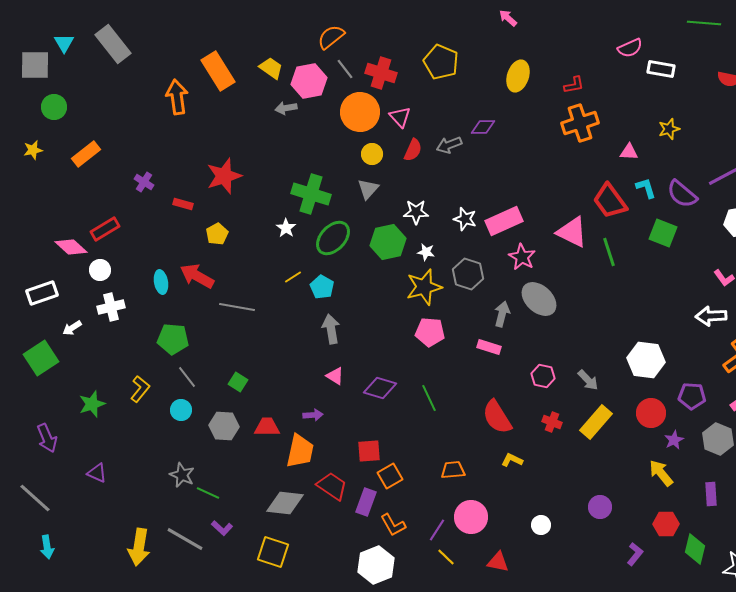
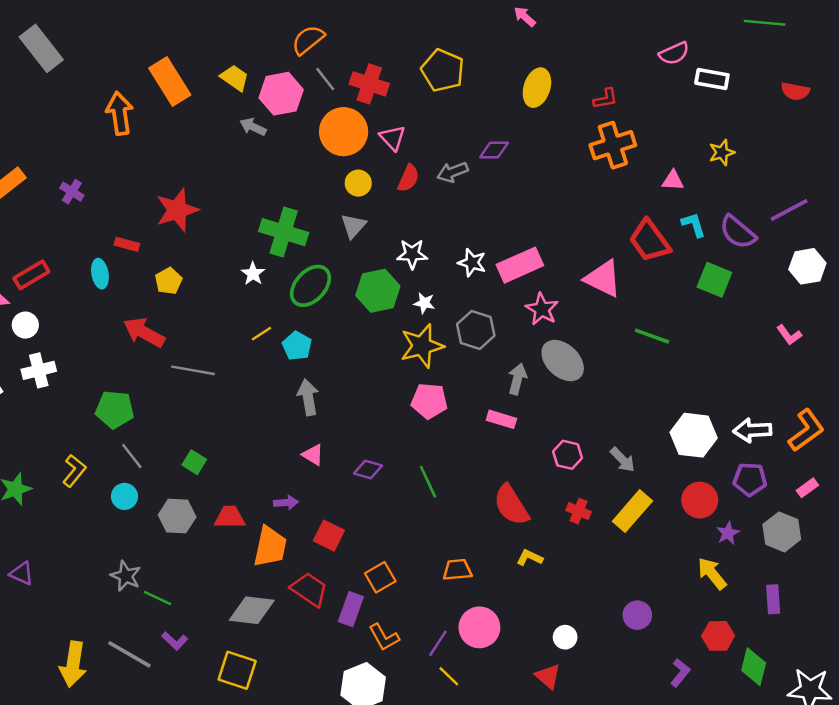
gray arrow: (286, 108) -> (253, 127), turned 35
purple cross: (144, 182) -> (72, 192), moved
green line: (609, 252) -> (652, 336), moved, turned -52
cyan ellipse: (161, 282) -> (100, 274), moved
white arrow: (711, 316) -> (752, 430), moved
purple diamond: (380, 388) -> (368, 469), size x0.7
red square: (369, 451) -> (329, 536), moved, turned 30
red triangle: (498, 562) -> (548, 676), moved, turned 30

